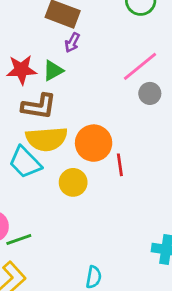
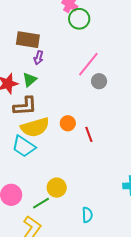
orange circle: (94, 143) -> (68, 123), size x0.6
yellow circle: (73, 182) -> (57, 188), moved
green line: (19, 239) -> (41, 203), moved

